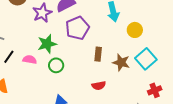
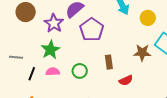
green star: (47, 44) -> (50, 50), moved
brown rectangle: (98, 54) -> (109, 62), moved

